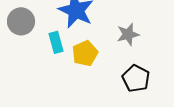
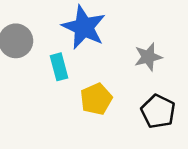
yellow pentagon: (85, 53) -> (96, 99), moved

